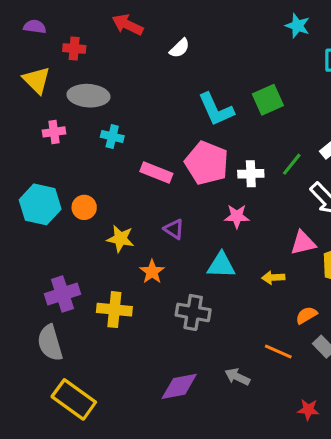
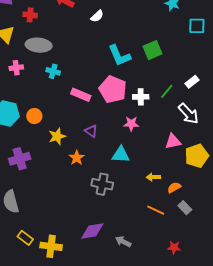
yellow star: (120, 239) -> (57, 136), turned -30
yellow arrow: (273, 278) -> (153, 177), moved
purple cross: (62, 294) -> (20, 159), moved
yellow cross: (114, 310) -> (51, 246), moved
gray arrow: (237, 377) -> (123, 242), moved
yellow rectangle: (74, 399) -> (25, 238), size x0.6

